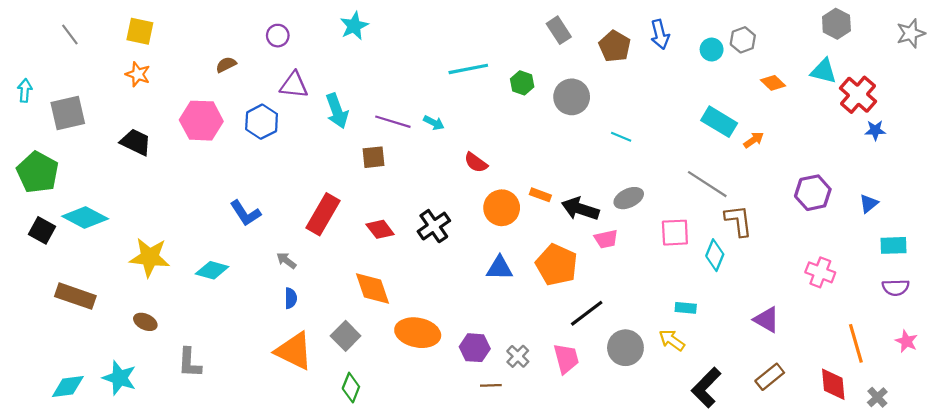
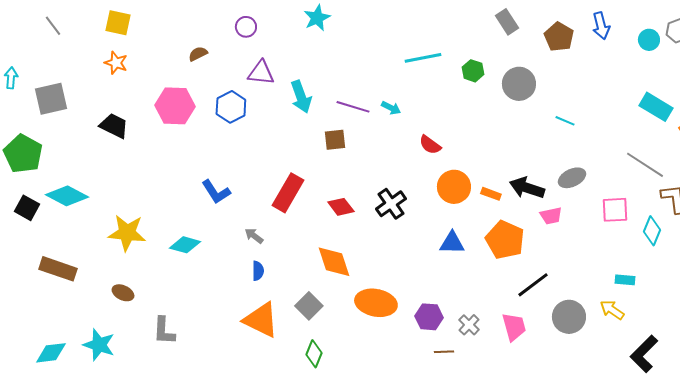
orange rectangle: (540, 195) -> (491, 194), moved

